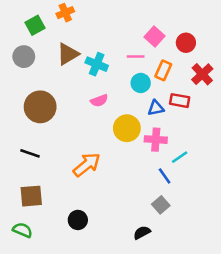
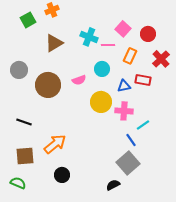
gray circle: (24, 57) -> (19, 70), moved
cyan cross: (97, 64) -> (89, 37), moved
cyan circle: (141, 83) -> (102, 69), moved
brown circle: (40, 107) -> (48, 85), moved
orange arrow: (87, 165) -> (55, 144), moved
gray square: (161, 205) -> (128, 163), size x1.6

